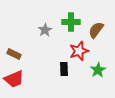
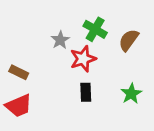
green cross: (71, 22) -> (95, 29), turned 30
red star: (79, 51) -> (83, 59), moved

